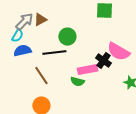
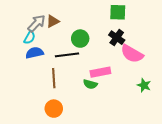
black cross: (103, 61) -> (117, 38), moved
brown line: (41, 76) -> (54, 78), turned 30

